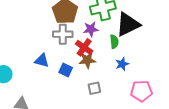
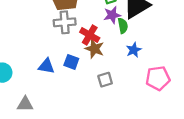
purple star: (91, 29) -> (112, 15), moved
blue triangle: (42, 60) -> (46, 66), moved
brown star: (87, 60) -> (95, 49), turned 30

